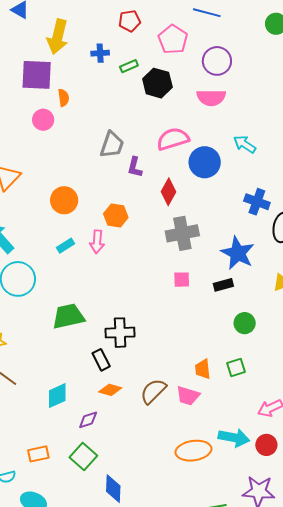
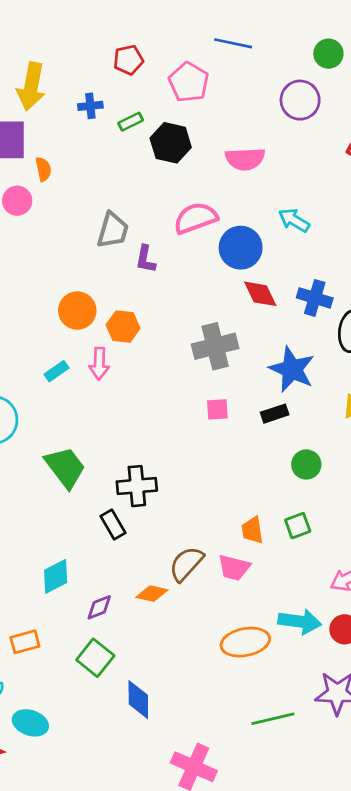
purple circle: (217, 61) -> (300, 100), moved
red diamond: (168, 192) -> (260, 294), moved, turned -52
orange circle: (64, 200) -> (77, 311), moved
green trapezoid: (68, 316) -> (65, 467), turned 68
orange diamond: (110, 390) -> (152, 594), moved
orange rectangle: (38, 454) -> (25, 642), moved

